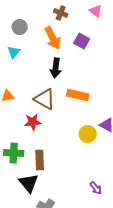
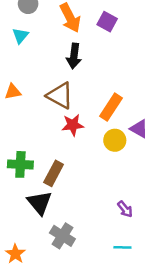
orange rectangle: (78, 95) -> (111, 107), moved, turned -70
red star: (33, 122) -> (73, 125), moved
brown rectangle: (40, 160) -> (54, 173), turned 30

